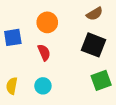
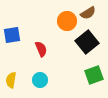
orange circle: (47, 22) -> (67, 21), moved
black square: (93, 45) -> (87, 42), turned 30

